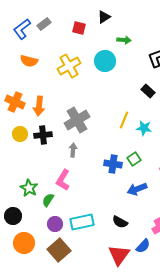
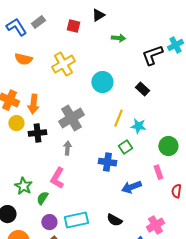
blue L-shape: (22, 29) -> (16, 27), turned 95
cyan circle: (105, 61) -> (102, 82), moved
yellow circle: (20, 134) -> (16, 123), moved
green square: (134, 159) -> (125, 147), moved

